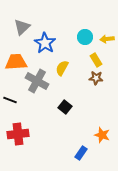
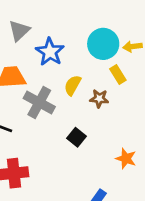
cyan circle: (85, 37) -> (103, 44), size x1.5
brown star: (96, 78) -> (99, 99), moved
orange star: (102, 135) -> (126, 159), moved

